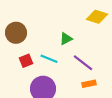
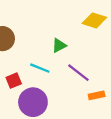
red square: (26, 61) -> (14, 81), moved
orange rectangle: (89, 84) -> (97, 95), moved

